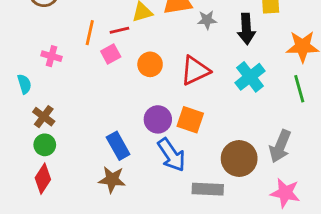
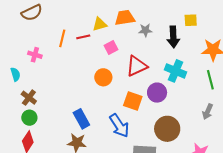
pink square: (111, 54) -> (111, 47), moved
orange circle: (150, 64) -> (103, 77), moved
cyan cross: (250, 77) -> (176, 71), turned -30
purple circle: (158, 119) -> (157, 93), moved
gray arrow: (280, 146) -> (208, 112), moved, size x0.7

